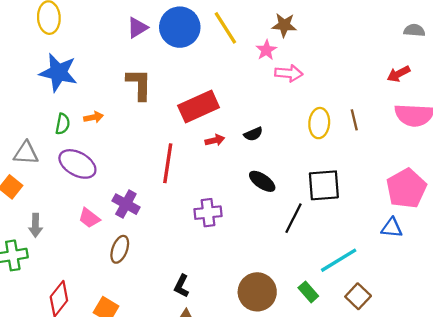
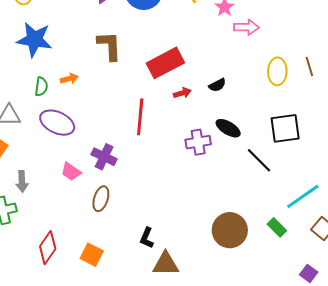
purple cross: (208, 213) -> (198, 142), moved
black line: (294, 218) -> (259, 160), turned -68
black L-shape: (182, 286) -> (147, 238), moved

